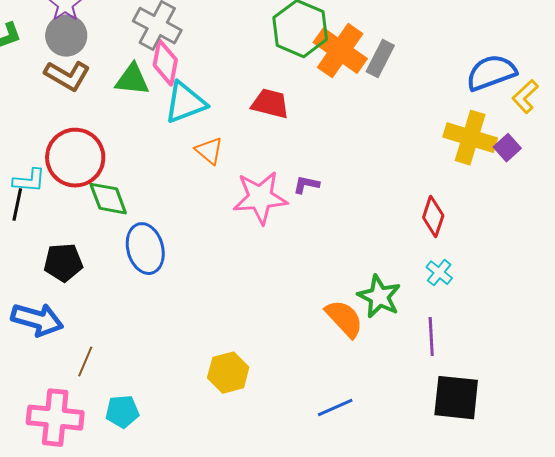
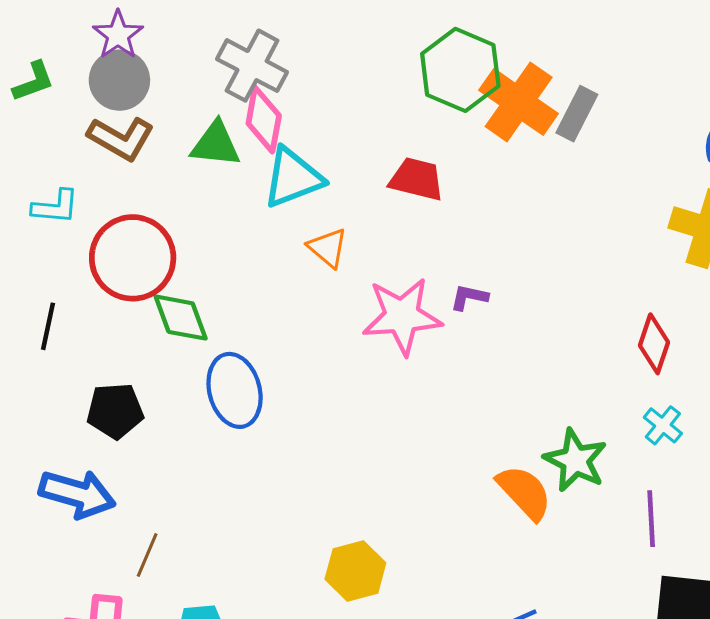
cyan L-shape: (29, 181) -> (55, 207), moved

